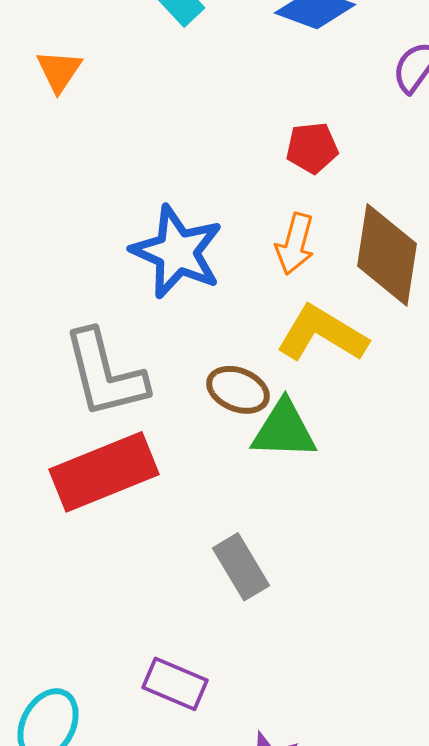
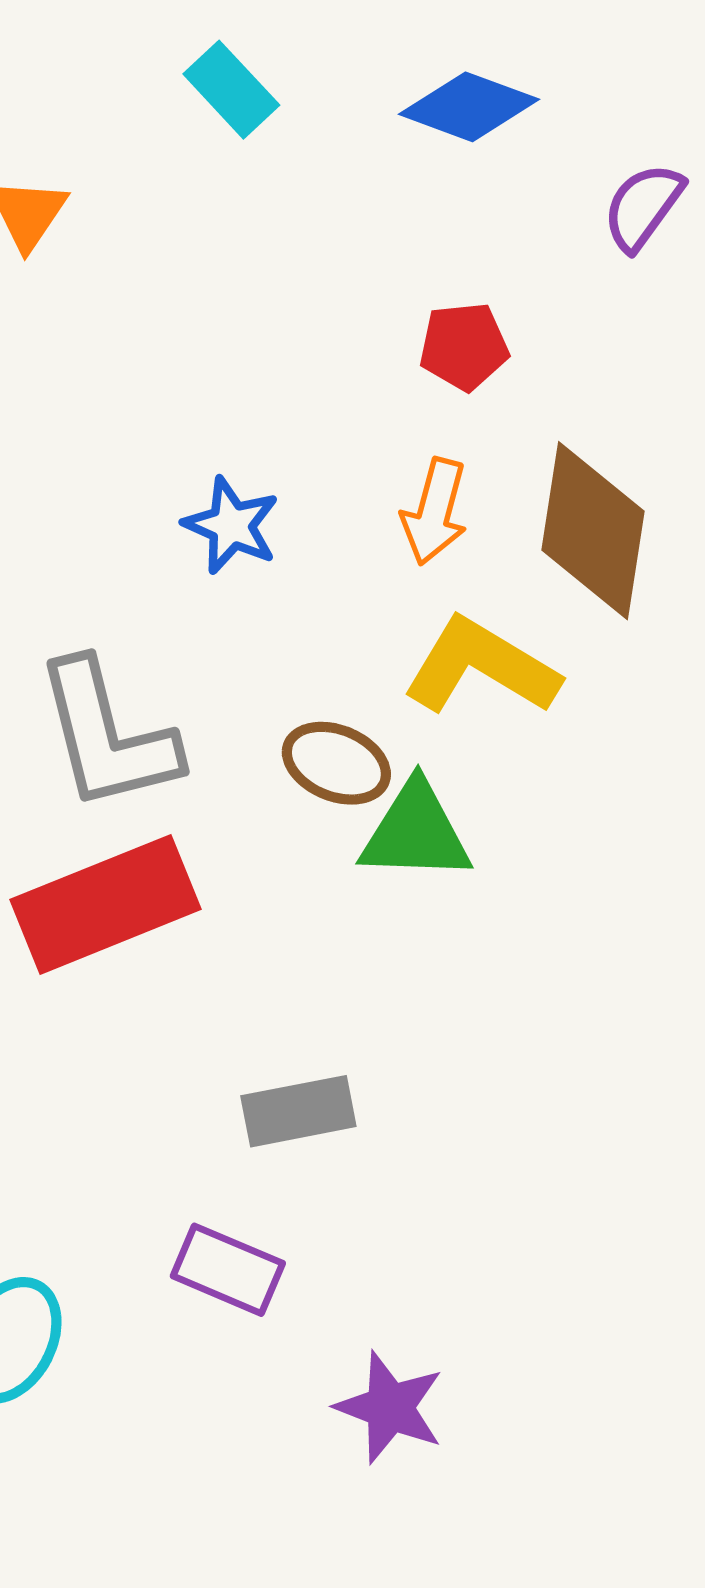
blue star: (177, 252) -> (231, 525), size x0.6
gray rectangle: (241, 567) -> (298, 1111), moved, turned -70

